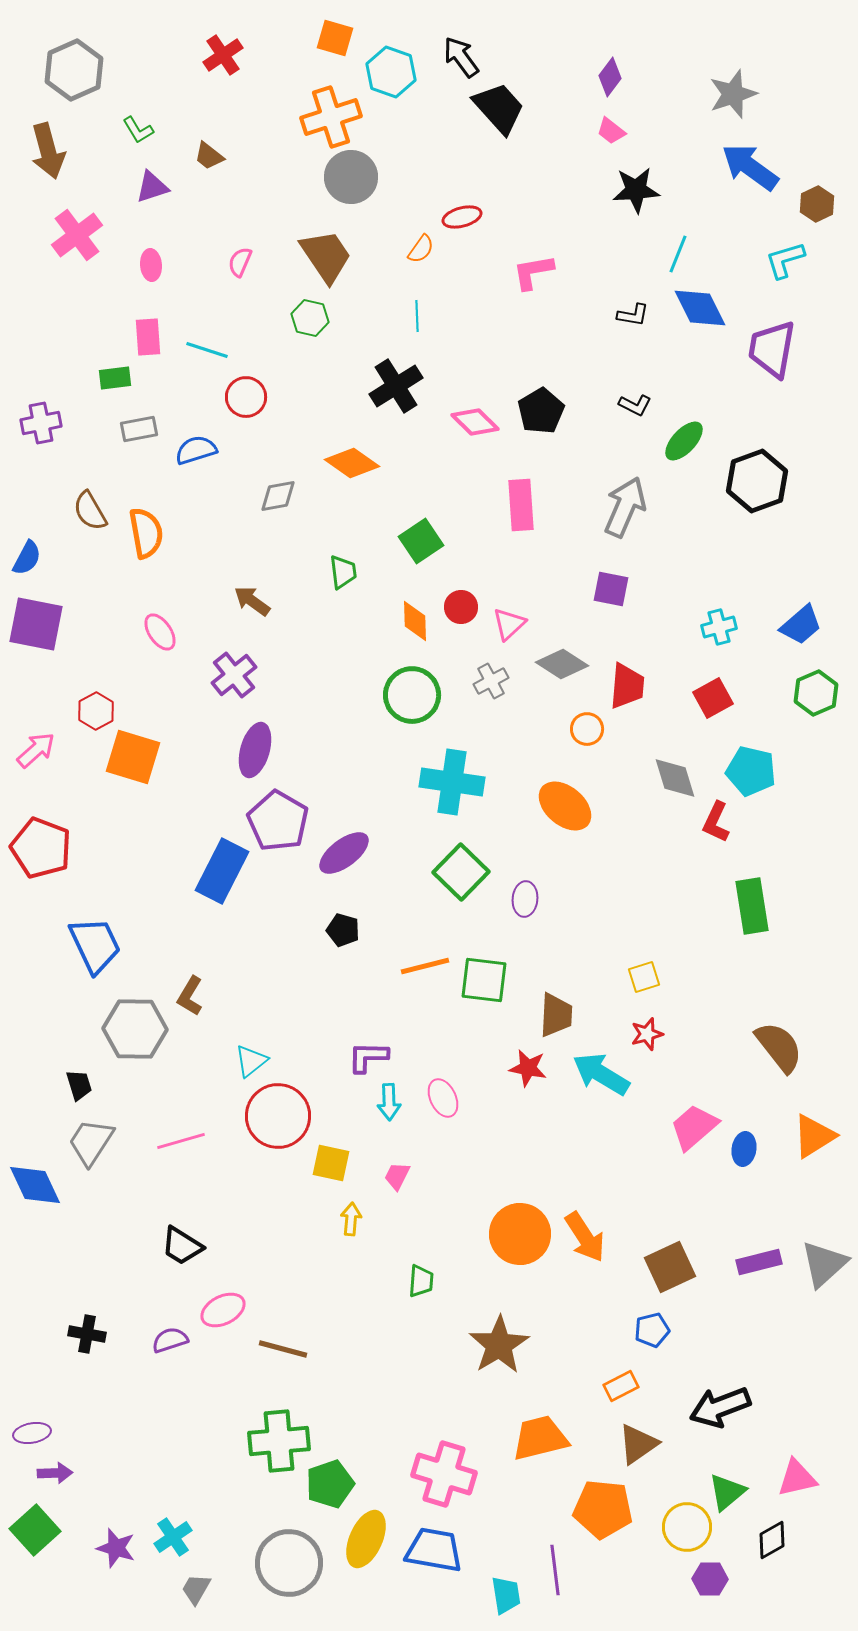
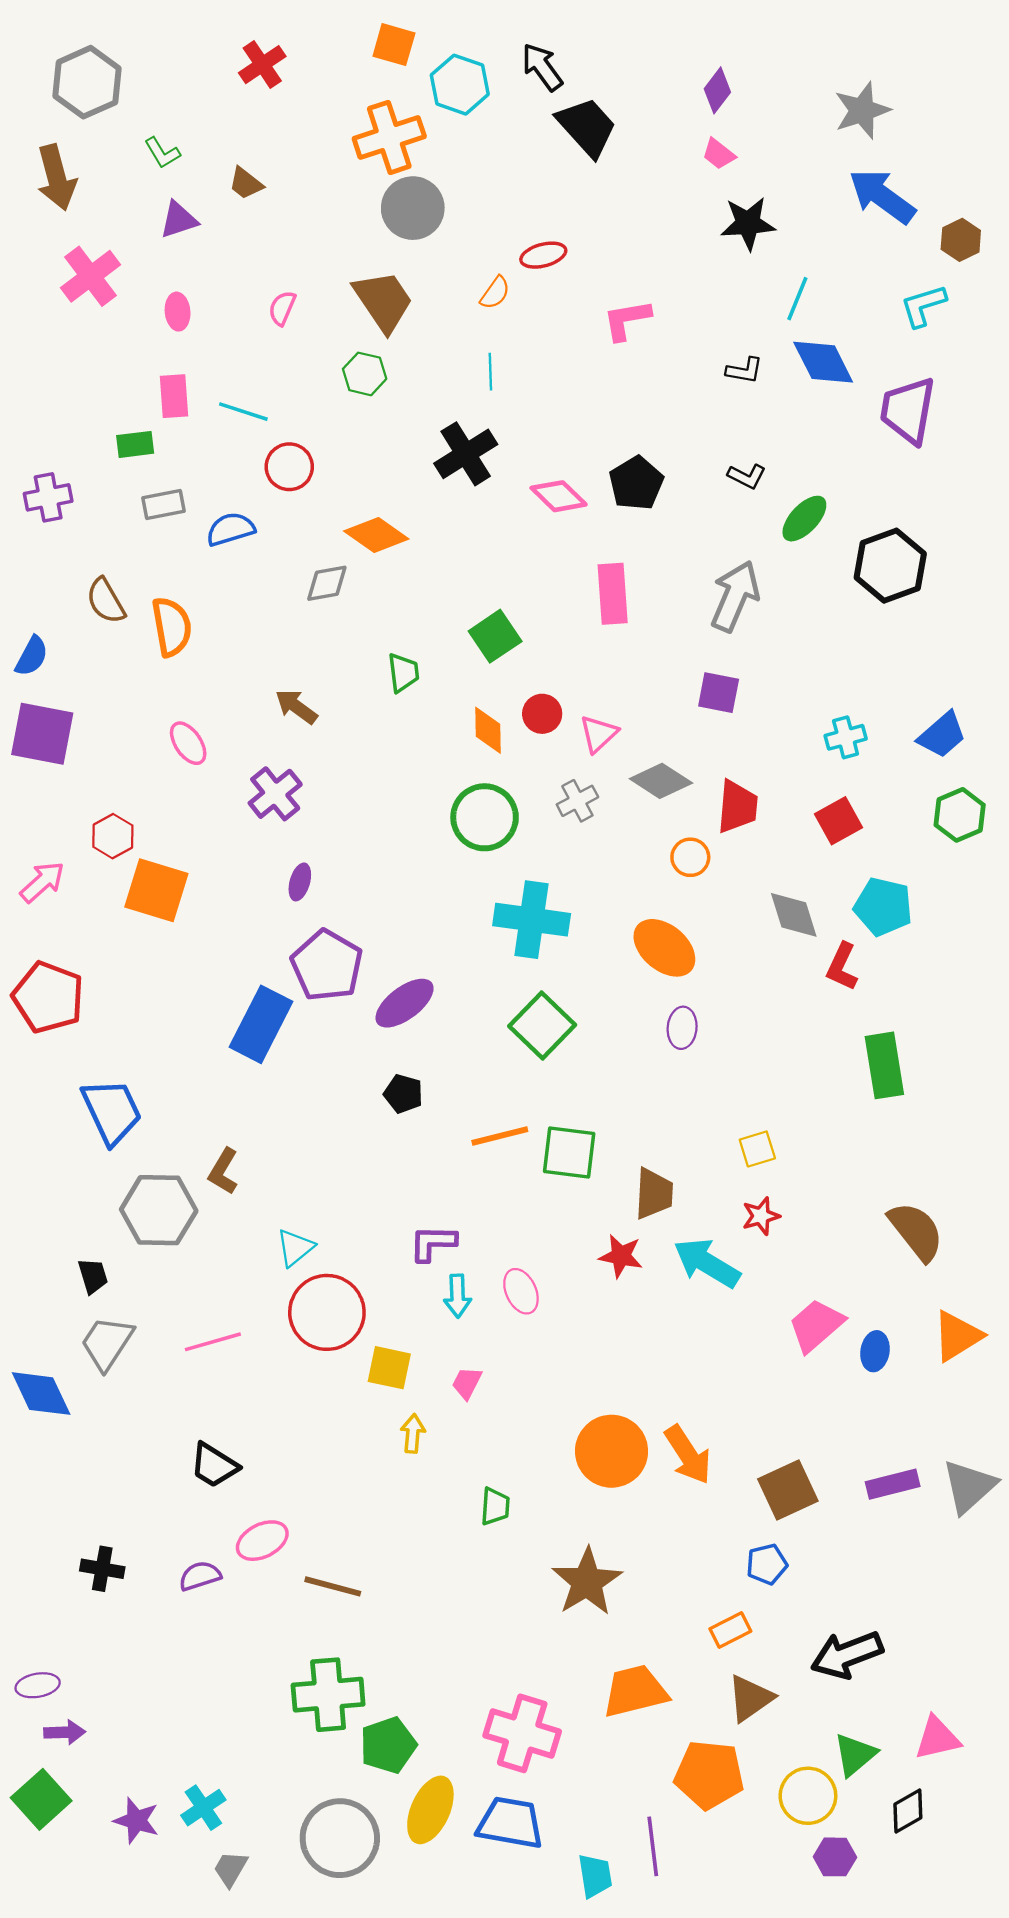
orange diamond: (352, 463) -> (376, 535), moved
purple ellipse: (255, 750) -> (300, 882), size x0.6
purple ellipse: (525, 899) -> (682, 1028), moved

